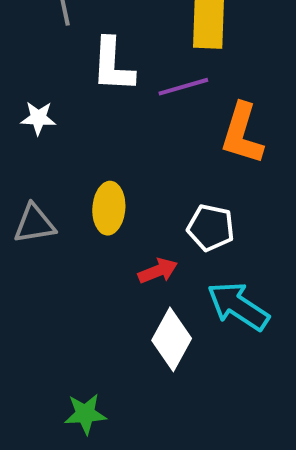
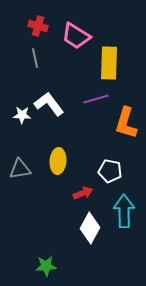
white L-shape: (113, 65) -> (49, 104), moved, turned 140
cyan arrow: (238, 306) -> (124, 211), turned 56

